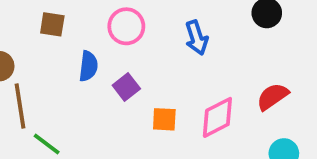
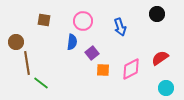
blue semicircle: (88, 66) -> (72, 42), moved
purple square: (126, 87) -> (92, 53), moved

